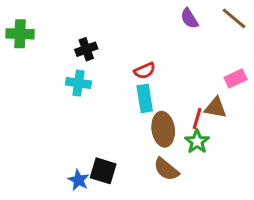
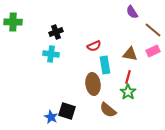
purple semicircle: (189, 18) -> (132, 12), moved
brown line: (234, 18) -> (153, 30), moved
cyan rectangle: (145, 98) -> (105, 65), moved
brown triangle: (216, 108) -> (130, 54), moved
brown ellipse: (163, 129) -> (93, 84), moved

